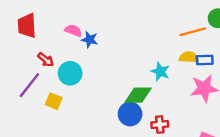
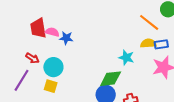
red trapezoid: (27, 26) -> (38, 28), moved
orange line: (193, 32) -> (149, 22), turned 60
yellow square: (54, 101) -> (51, 86), moved

